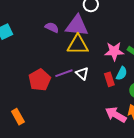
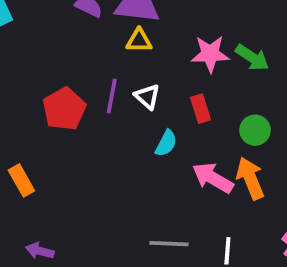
yellow triangle: (78, 45) -> (139, 41), size x0.6
purple line: (64, 73) -> (112, 96), turned -60
cyan semicircle: (122, 73) -> (166, 143), moved

